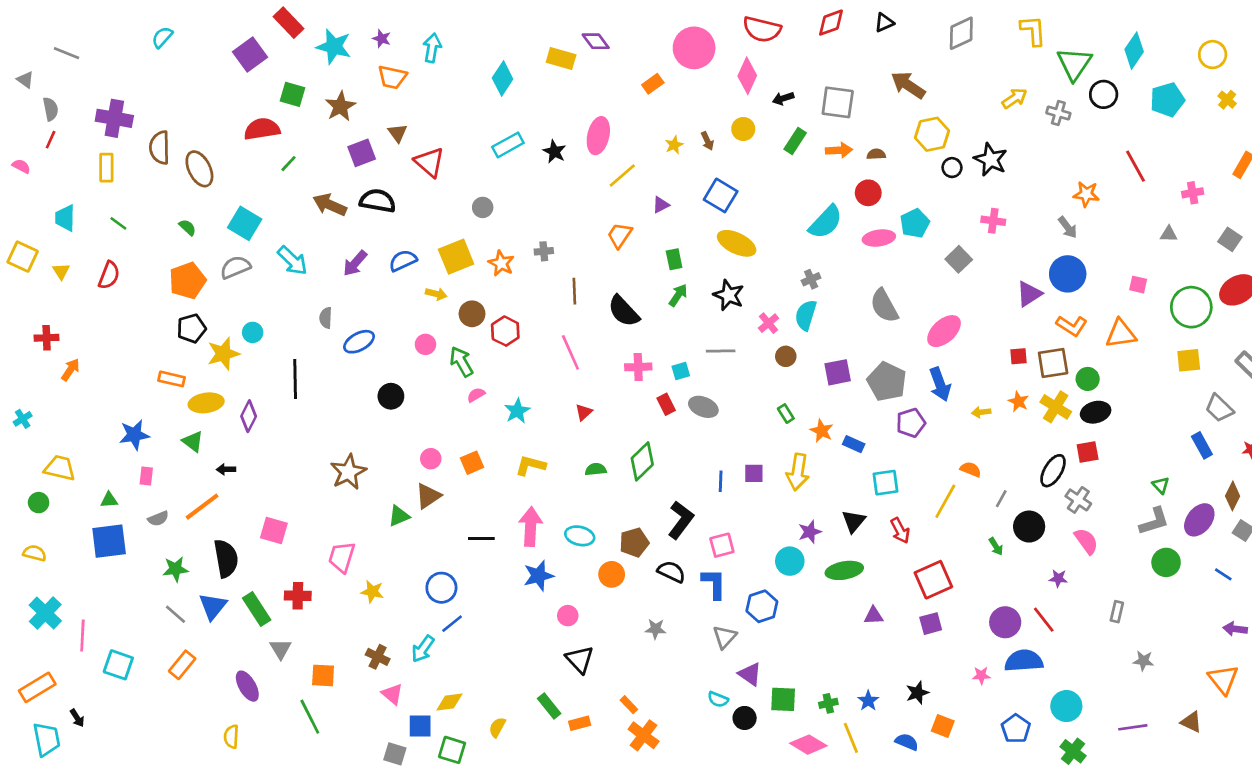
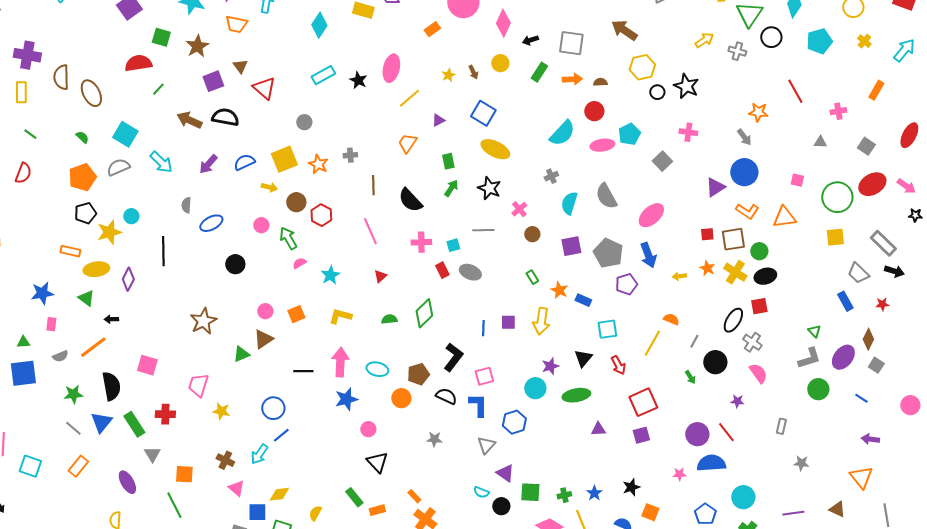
cyan semicircle: (806, 315) -> (569, 203), moved

